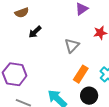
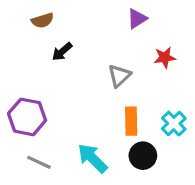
orange rectangle: (81, 74) -> (131, 121), turned -36

